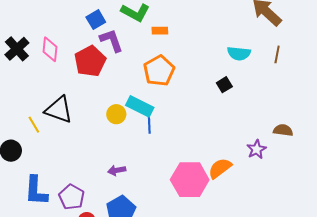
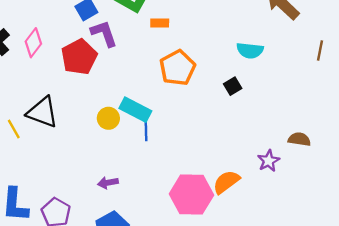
pink diamond: (50, 49) -> (33, 43), turned 30
brown line: (277, 54) -> (320, 51), moved
orange pentagon: (159, 71) -> (178, 68), moved

